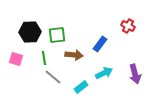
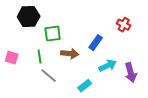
black hexagon: (30, 32) -> (29, 17), moved
cyan arrow: (104, 73) -> (108, 66), moved
cyan rectangle: (81, 87) -> (85, 86), moved

